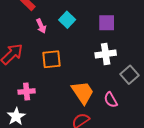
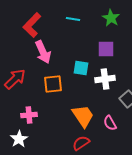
cyan square: (67, 20) -> (81, 68), moved, turned -35
pink arrow: (41, 26) -> (43, 52), size x1.6

